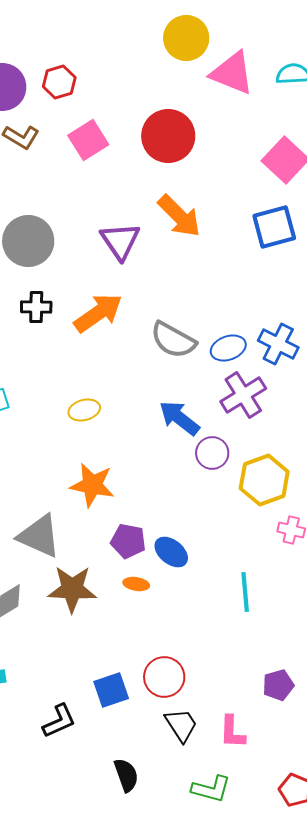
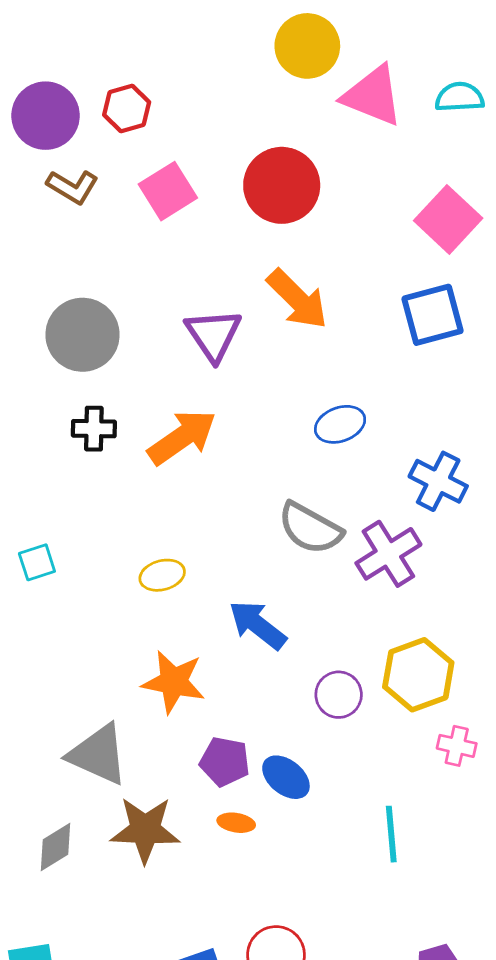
gray semicircle: (173, 340) -> (310, 528), moved
blue ellipse: (228, 348) -> (340, 424), moved
blue arrow: (179, 418) -> (258, 625), moved
purple circle: (212, 453) -> (339, 695), moved

